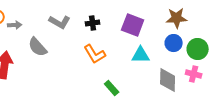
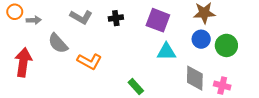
orange L-shape: (95, 54) -> (90, 61), moved, turned -30
pink cross: (194, 74) -> (222, 85), moved

